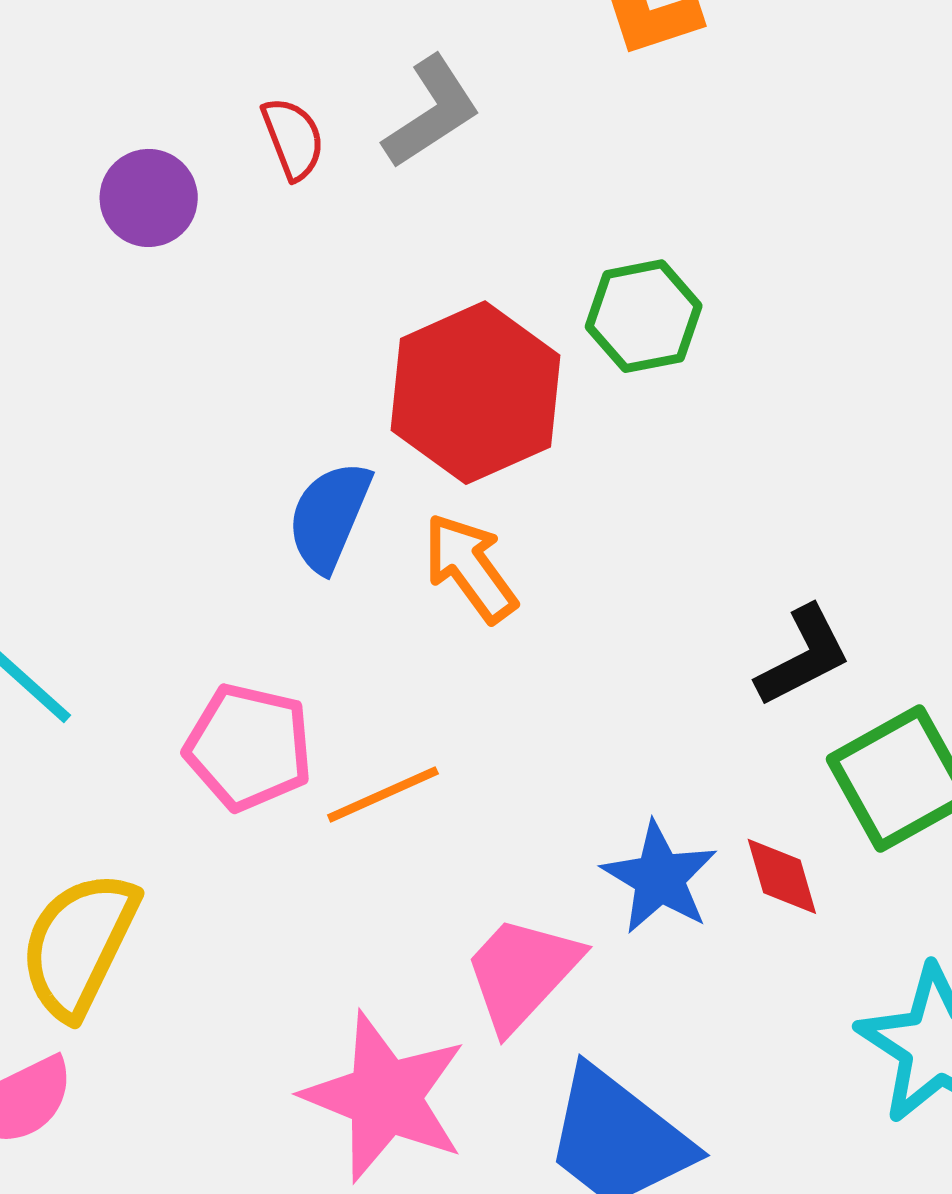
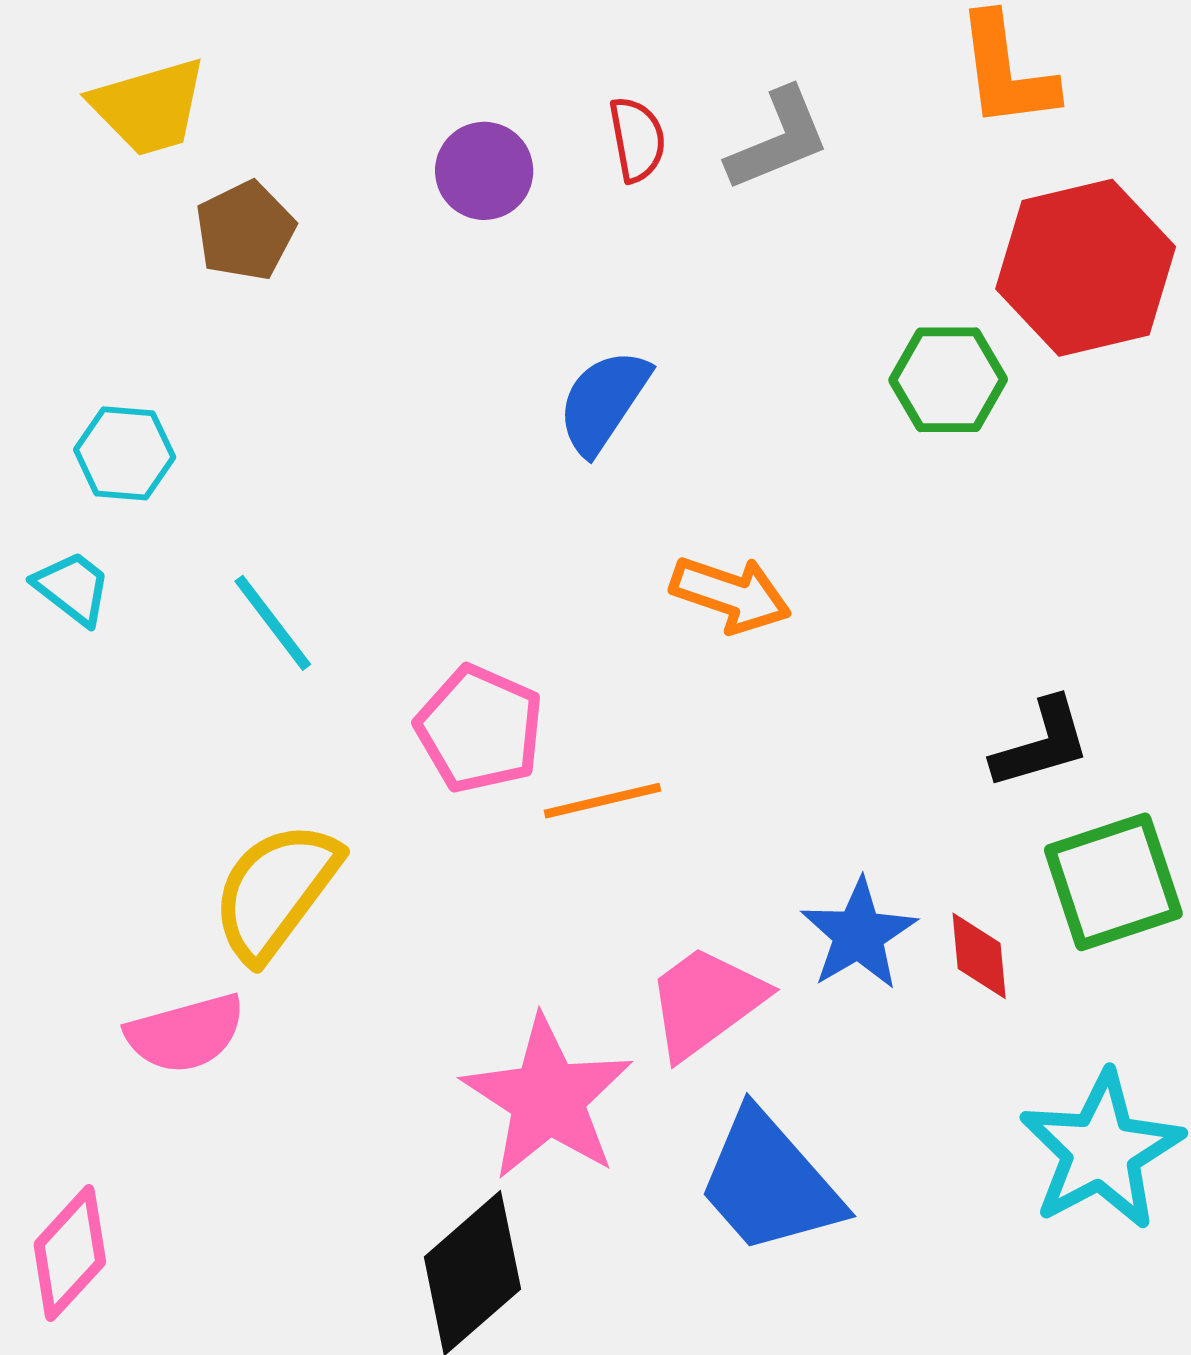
red hexagon: (476, 393) -> (1086, 268), moved
blue semicircle: (329, 516) -> (603, 402), moved
orange arrow: (470, 568) -> (731, 594), turned 134

